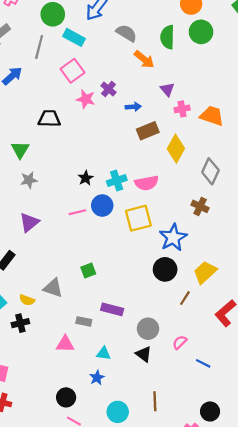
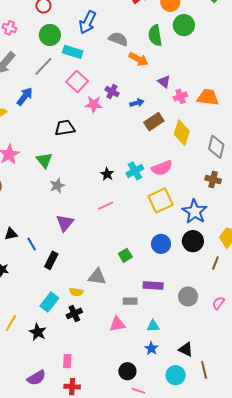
gray line: (39, 47) -> (43, 66), turned 40
blue circle: (102, 205) -> (161, 244), moved
black triangle: (144, 354) -> (186, 349), moved
brown line: (155, 401) -> (204, 370), moved

